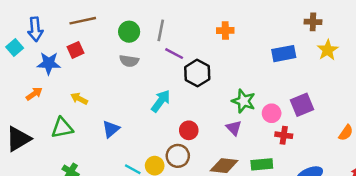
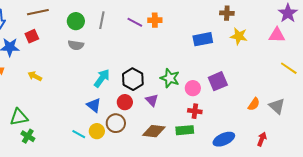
yellow star: (328, 50) -> (239, 36), turned -30
purple line: (174, 54) -> (135, 22), moved
black hexagon: (197, 73) -> (133, 79), moved
green triangle: (62, 128) -> (19, 117), moved
purple triangle: (234, 128) -> (152, 100), moved
blue triangle: (111, 129) -> (94, 105), moved, turned -42
red cross: (284, 135) -> (195, 111), moved

